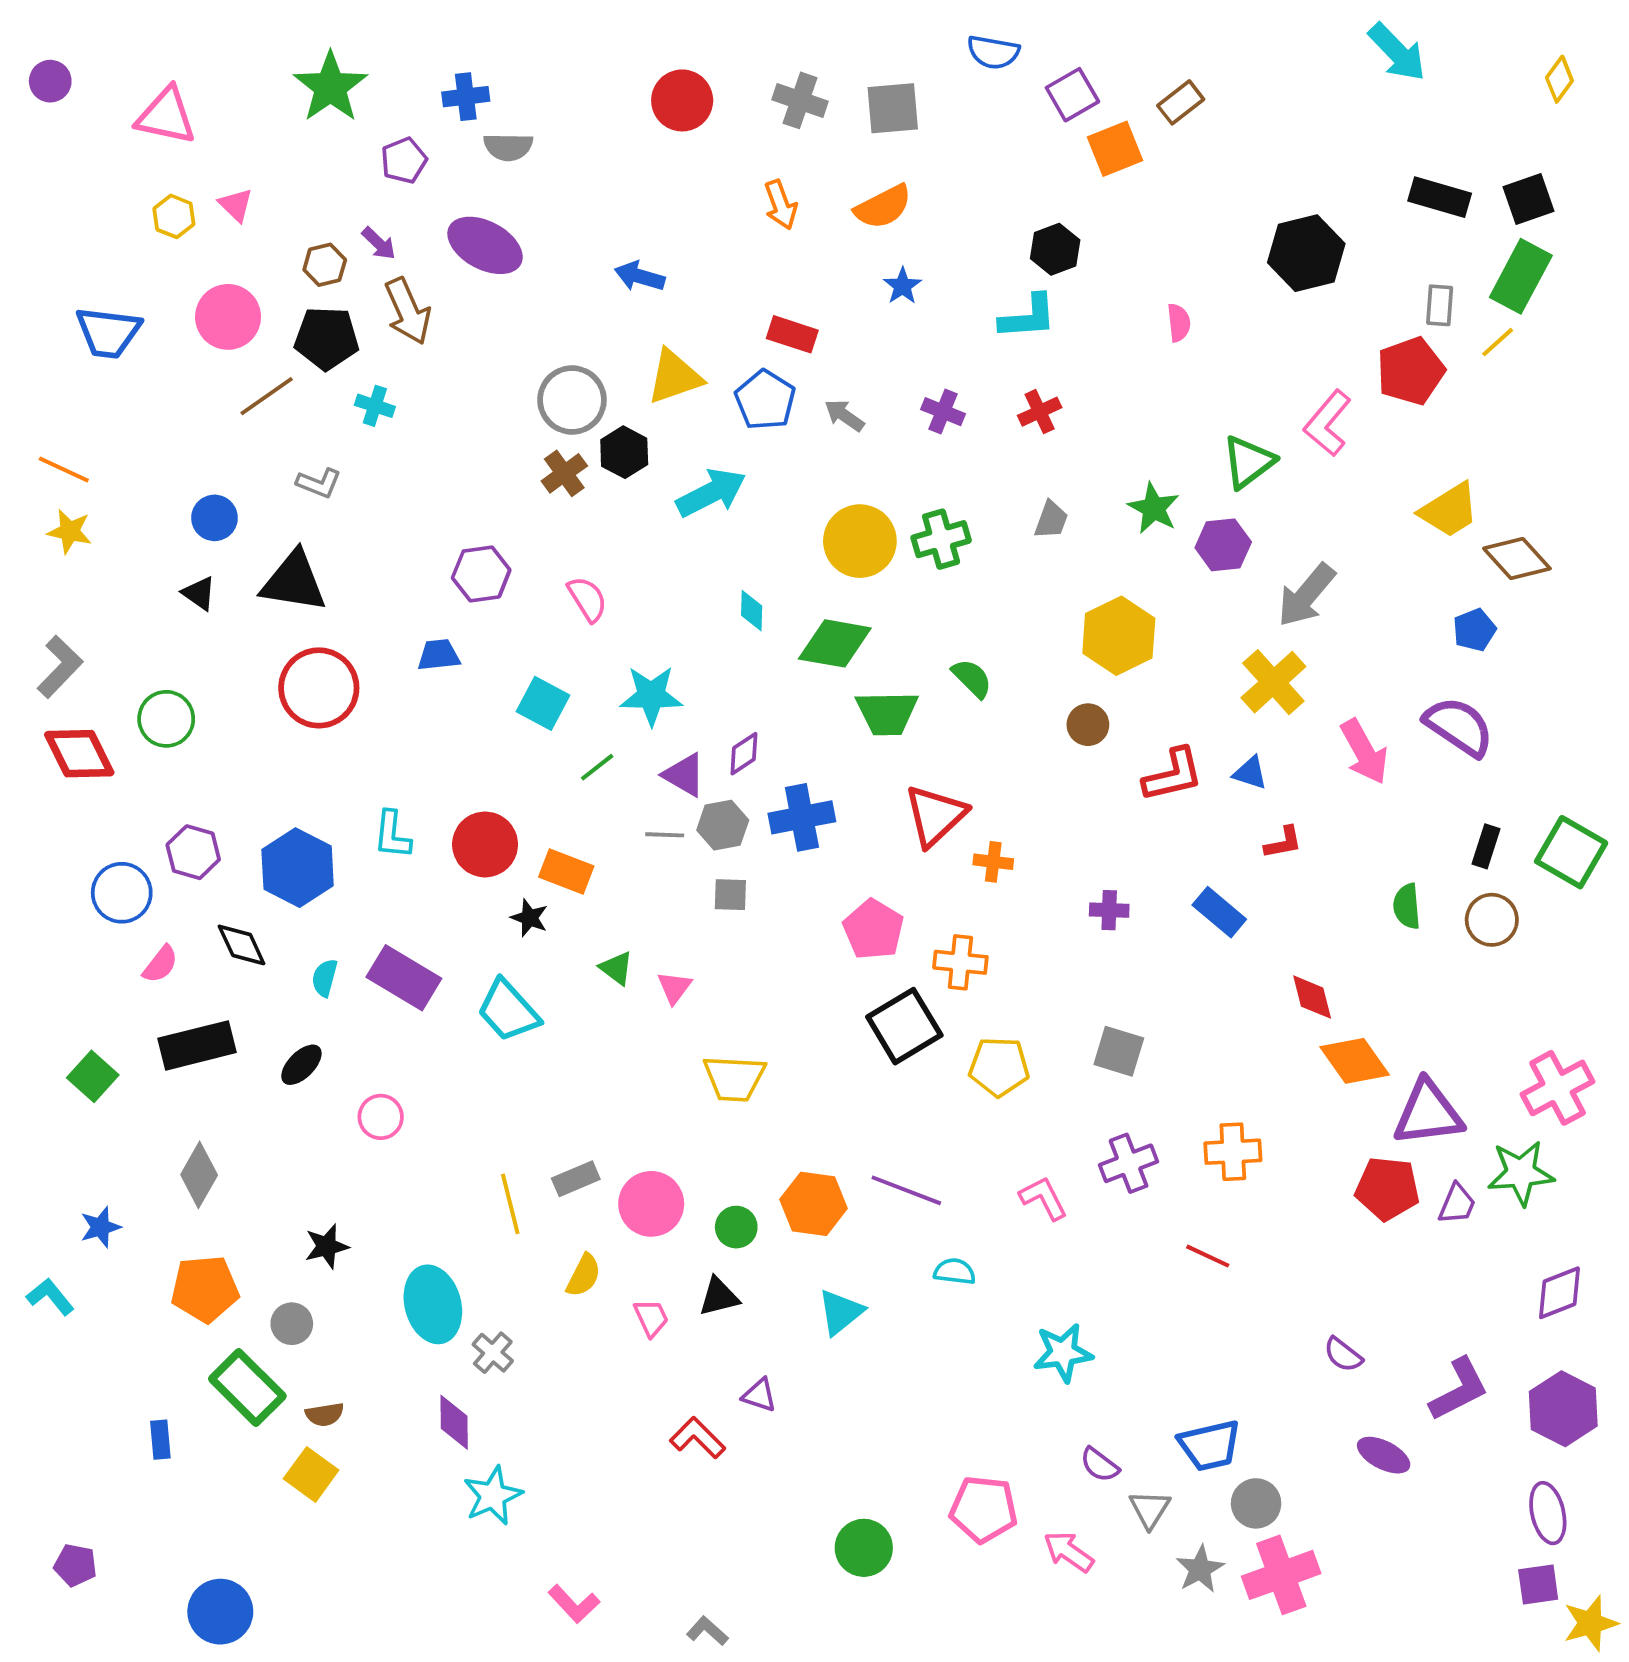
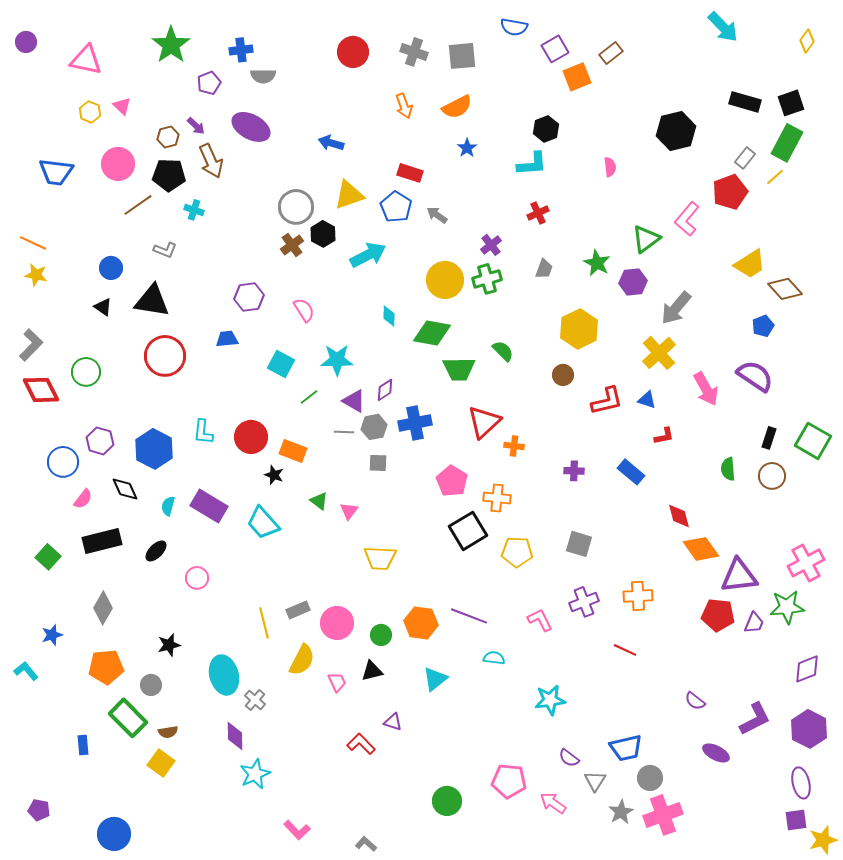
gray rectangle: (1440, 305) -> (745, 158), turned 35
purple cross: (943, 412) -> (491, 245), moved, turned 30
yellow semicircle: (584, 1275) -> (302, 660), size x1.4

